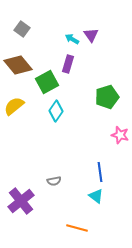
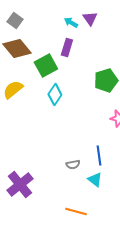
gray square: (22, 29) -> (15, 20), moved
gray semicircle: (54, 181) -> (73, 164), moved

